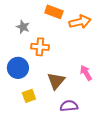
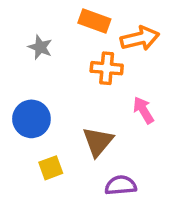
orange cross: (40, 47) -> (107, 68), moved
pink arrow: (86, 73) -> (143, 110), moved

